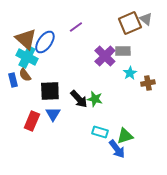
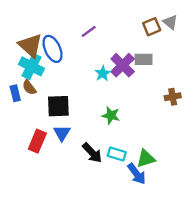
brown square: (130, 23) -> (152, 27), size x0.7
blue ellipse: (45, 42) -> (53, 49), turned -60
cyan star: (130, 73) -> (103, 73), moved
black arrow: (79, 99) -> (92, 153), moved

